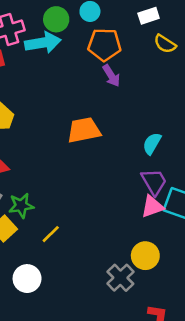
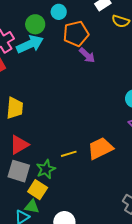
orange trapezoid: (84, 130) -> (100, 148), moved
yellow line: (51, 234) -> (69, 154), moved, turned 42

